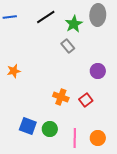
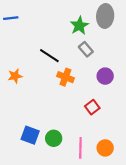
black line: (46, 17) -> (49, 56), moved, turned 66
gray rectangle: (68, 46) -> (86, 49), moved
orange cross: (61, 97) -> (65, 77), moved

